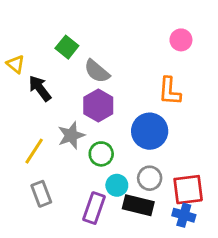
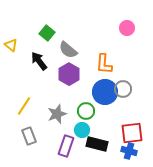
black arrow: (40, 88) -> (39, 61), moved
orange L-shape: (170, 91) -> (104, 64), moved
gray star: (71, 135) -> (57, 114), moved
green circle: (101, 154) -> (86, 111), moved
gray circle: (150, 178) -> (123, 89), moved

